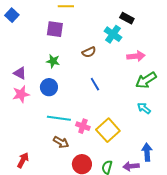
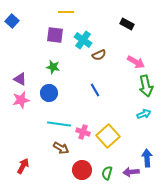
cyan cross: (113, 34) -> (83, 40), moved
brown semicircle: (89, 52) -> (99, 55), moved
pink arrow: (136, 56) -> (136, 62), turned 36
green arrow: (146, 80) -> (146, 86), turned -70
cyan arrow: (144, 108) -> (144, 114), turned 120

